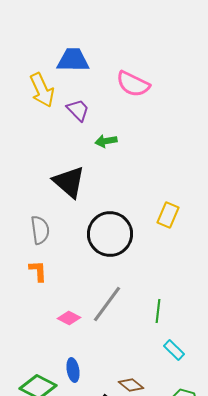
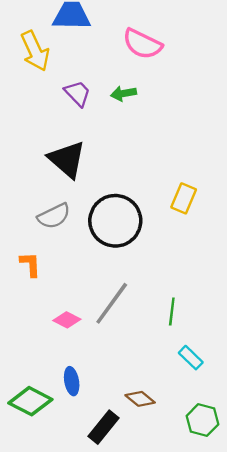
purple trapezoid: (78, 110) -> (78, 93), moved
green arrow: (106, 141) -> (124, 93), moved
gray semicircle: (40, 230) -> (54, 216), moved, turned 72

